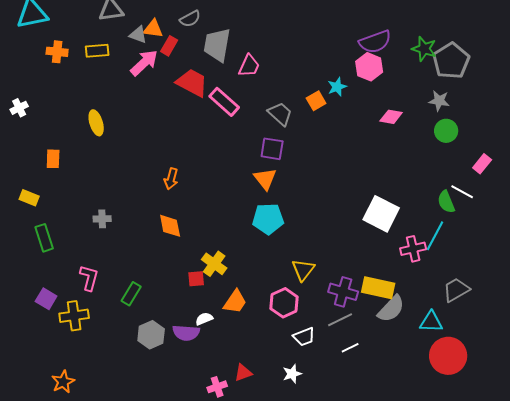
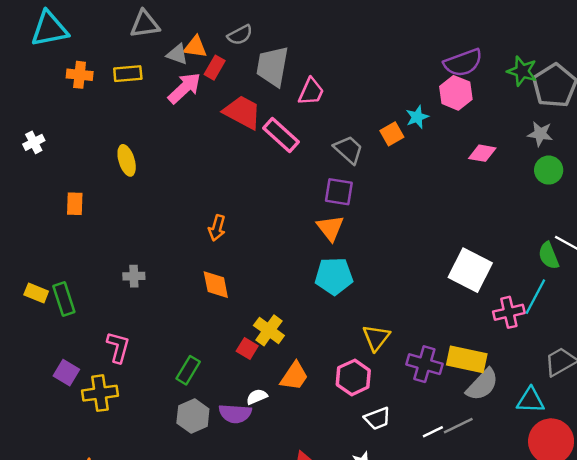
yellow rectangle: (29, 198) -> (36, 293), moved
red square: (196, 279) -> (247, 348), turned 36
green rectangle: (131, 294) -> (188, 370), moved
gray line: (340, 320) -> (458, 426), moved

